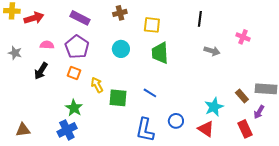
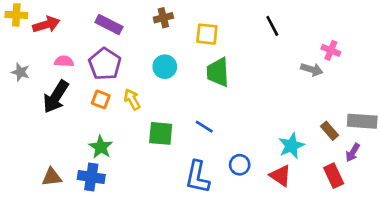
black line: (200, 19) -> (272, 26), turned -35
gray arrow: (212, 51) -> (312, 69), moved
black arrow: (41, 71) -> (56, 97), size x1.4
yellow arrow: (97, 85) -> (132, 99), moved
brown triangle: (23, 130) -> (52, 177), moved
blue cross: (67, 130) -> (91, 177), turned 36

